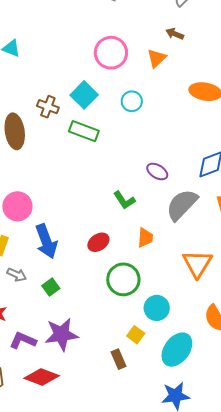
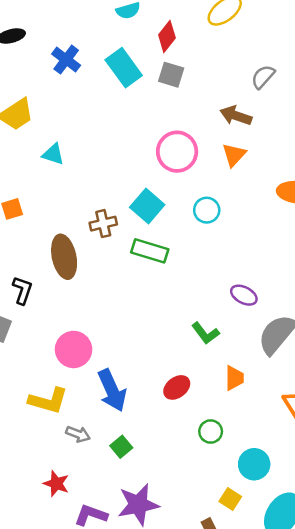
brown arrow: (175, 34) -> (236, 116), moved, size x1.4
brown cross: (48, 107) -> (103, 224), turned -30
green circle: (123, 279) -> (211, 432), size x0.6

